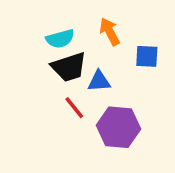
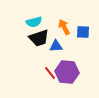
orange arrow: (110, 32) -> (64, 27), moved
red line: (74, 108) -> (50, 73), moved

